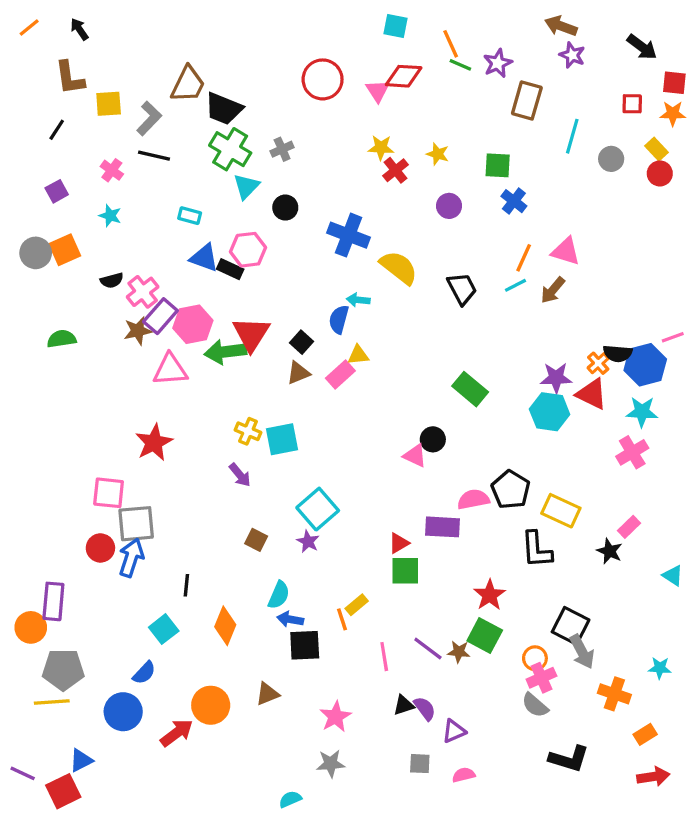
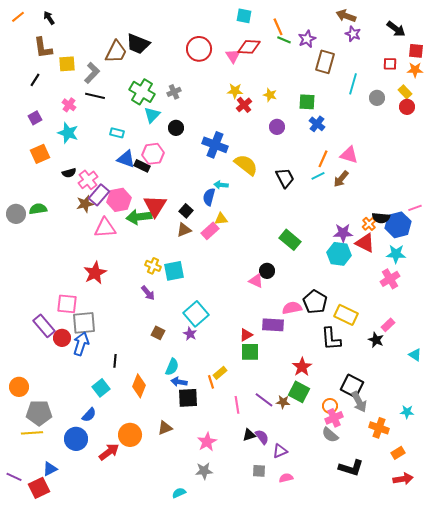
black trapezoid: (224, 109) -> (138, 44), moved
cyan star: (110, 216) -> (68, 133), size x1.5
gray circle: (36, 253) -> (16, 214), moved
purple rectangle: (53, 601) -> (44, 326), moved, turned -45

